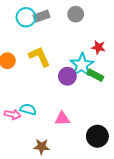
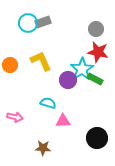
gray circle: (76, 14) -> (96, 29), moved
red star: (98, 47) -> (98, 52), size x1.5
cyan semicircle: (28, 109) -> (48, 103), moved

